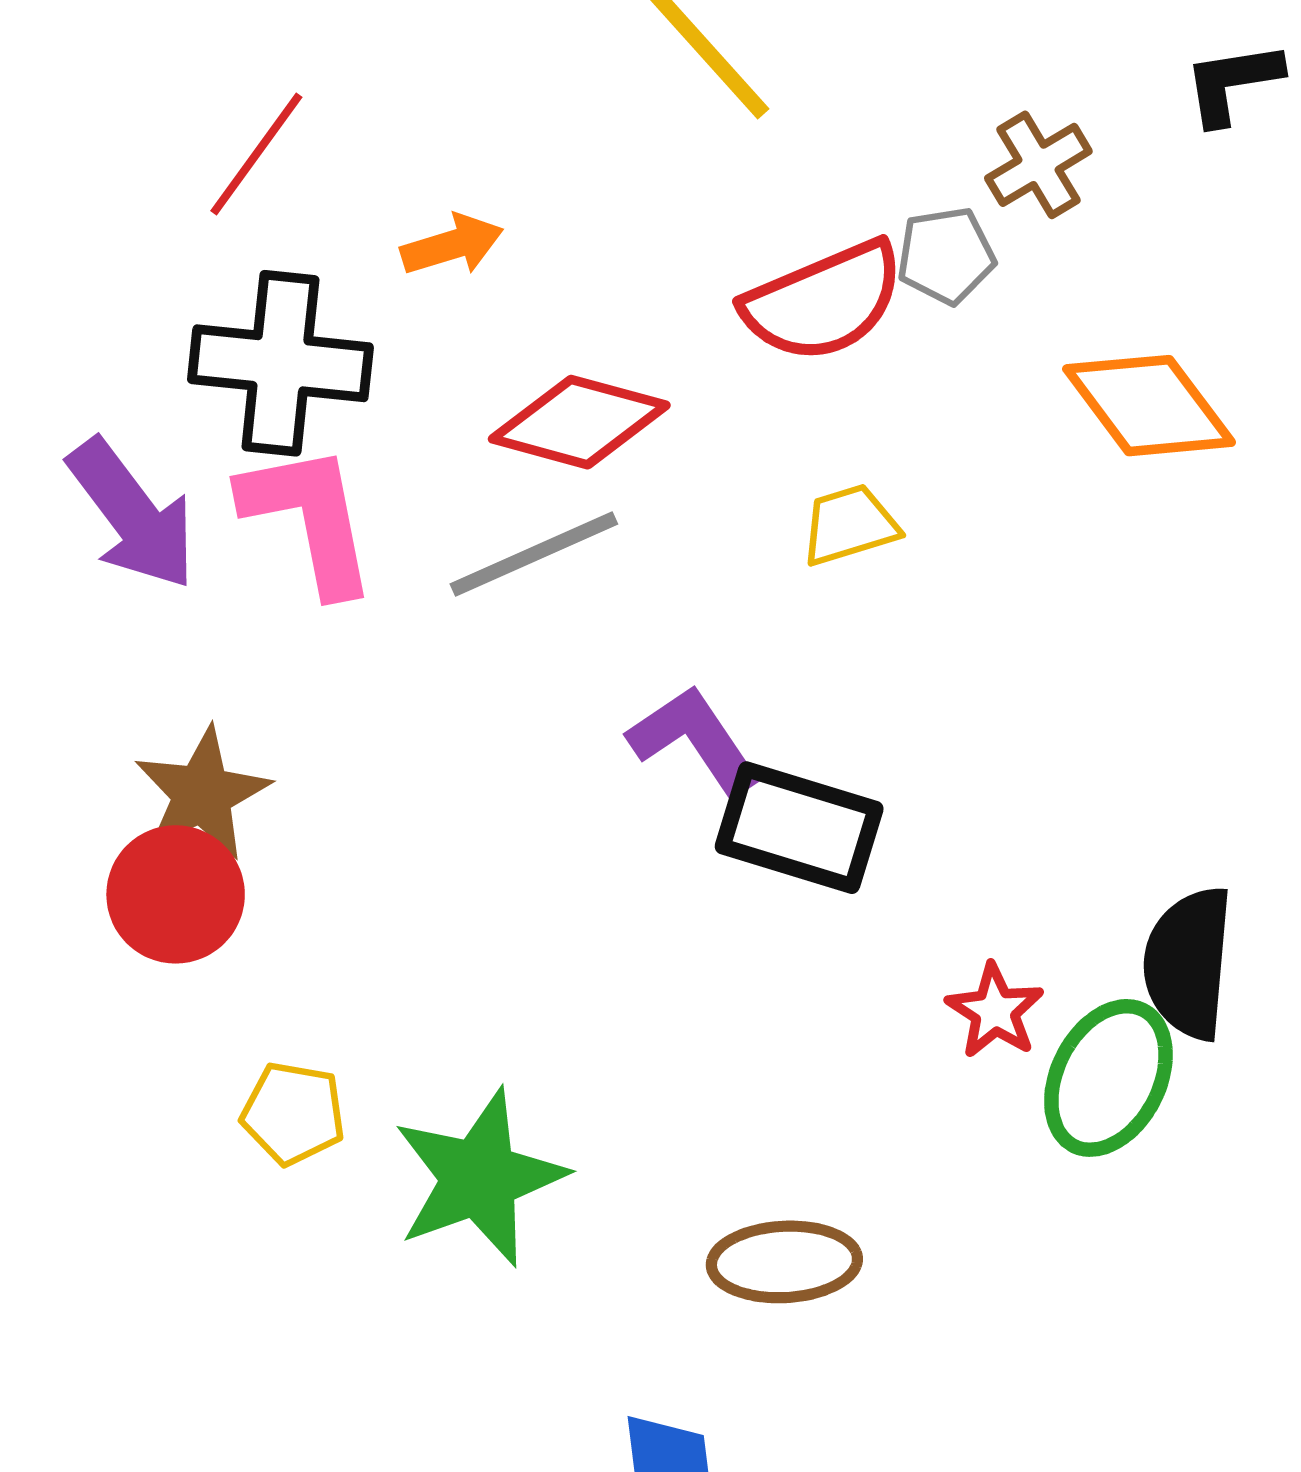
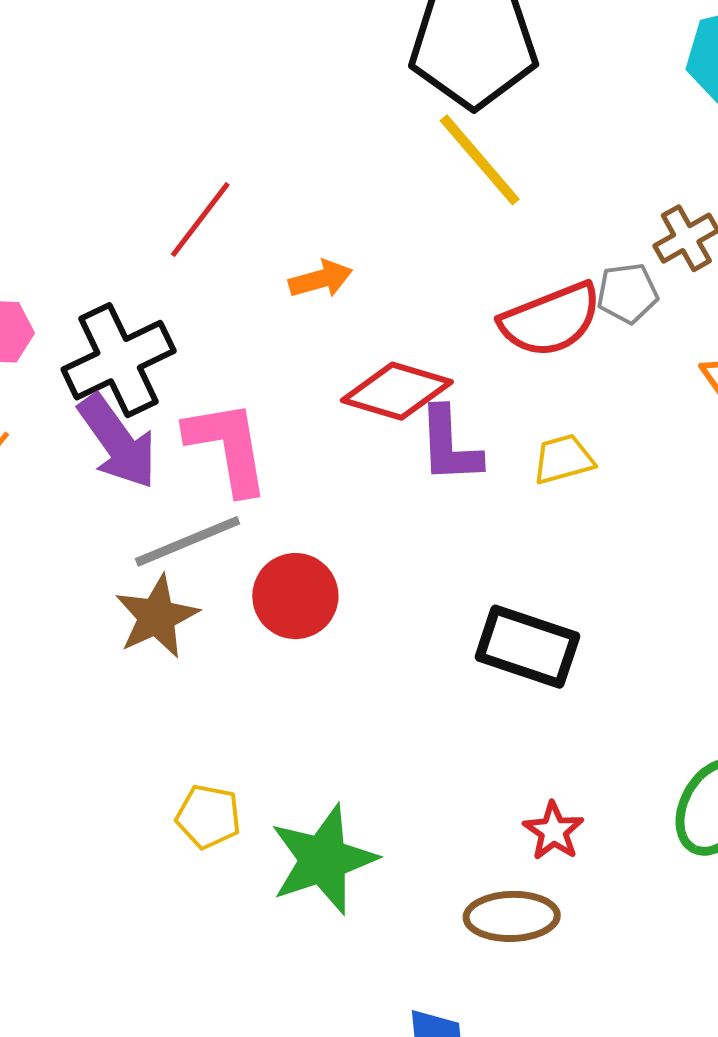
black cross: (280, 363) -> (119, 360), moved, turned -33
gray line: (534, 554) -> (188, 541), moved
purple L-shape: (694, 740) -> (449, 445), moved, turned -150
red circle: (176, 894) -> (295, 596), moved
red star: (995, 1011) -> (554, 831), moved

